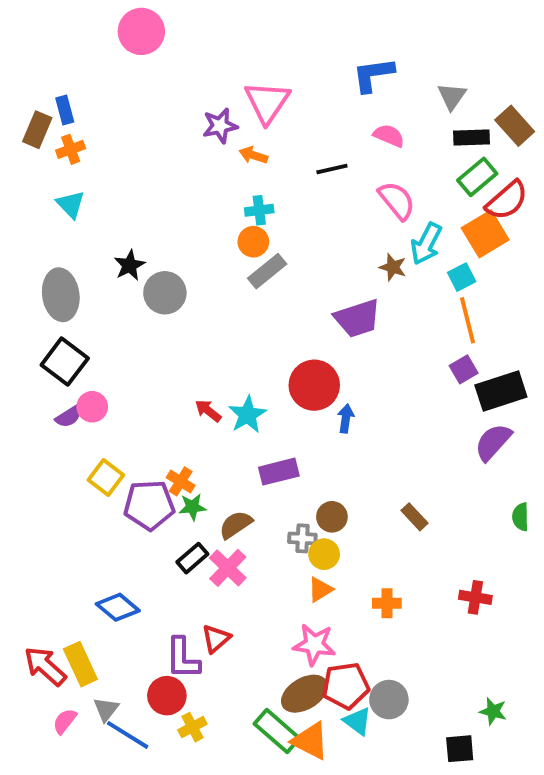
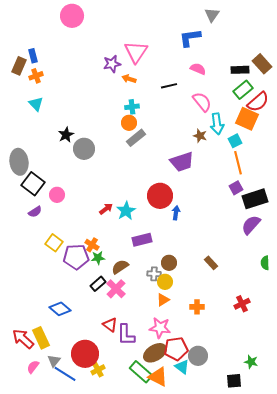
gray triangle: (452, 96) -> (212, 15), moved
orange square: (485, 234) -> (247, 119), turned -35
cyan arrow: (426, 244) -> (217, 124), turned -35
gray ellipse: (61, 295) -> (19, 162), moved
pink circle: (92, 407) -> (57, 195), moved
red arrow: (208, 411) -> (106, 209), turned 104
red cross: (475, 597) -> (242, 304), turned -35
red triangle: (216, 639) -> (110, 325), turned -42
purple L-shape: (183, 658) -> (126, 335), moved
red circle: (167, 696) -> (85, 354), size x1.4

